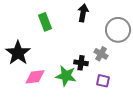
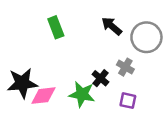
black arrow: (83, 13) -> (112, 26), moved, turned -60
black star: (18, 53) -> (22, 83), moved, turned 30
black cross: (81, 63) -> (100, 78), turned 32

